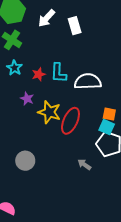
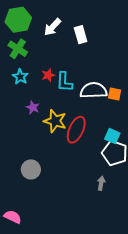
red star: (39, 74) -> (48, 75), moved
orange square: (109, 114) -> (115, 94), moved
gray arrow: (84, 165) -> (101, 183), moved, turned 64

